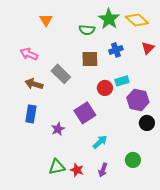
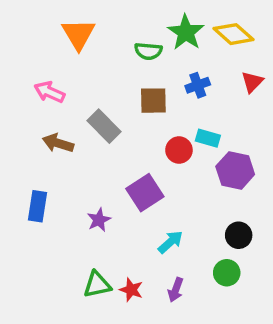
orange triangle: (46, 20) -> (78, 34), size x1.5
cyan rectangle: (122, 81) -> (208, 138), turned 32
blue rectangle: (31, 114) -> (38, 206), moved
black circle: (147, 123) -> (239, 235), moved

